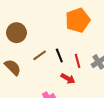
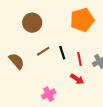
brown circle: (16, 33) -> (32, 23), moved
red arrow: (68, 78) -> (77, 79), moved

